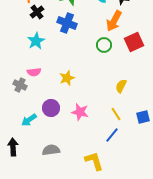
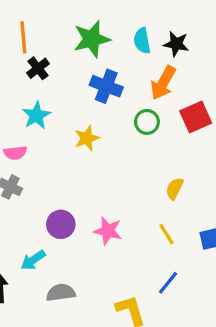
blue cross: (67, 23) -> (106, 86), moved
pink semicircle: (34, 72) -> (15, 153), moved
yellow star: (67, 78) -> (87, 138), moved
cyan arrow: (29, 120) -> (33, 260), moved
blue line: (112, 135) -> (168, 283), moved

